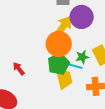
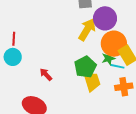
orange circle: (59, 44) -> (114, 44), moved
cyan line: (76, 66) -> (117, 66), moved

